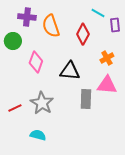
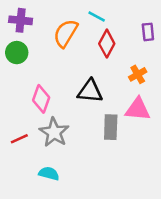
cyan line: (98, 13) -> (97, 17), moved
purple cross: (27, 17) -> (21, 20), moved
orange semicircle: (51, 26) -> (66, 33), turned 50
pink diamond: (36, 62) -> (41, 99), moved

